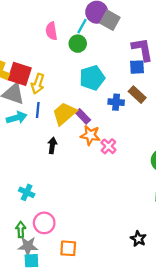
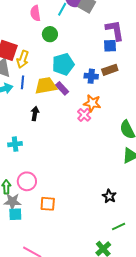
green circle: (78, 44) -> (50, 34), moved
cyan pentagon: (92, 78) -> (63, 64), moved
brown rectangle: (137, 95) -> (110, 70), turned -63
yellow trapezoid: (64, 113) -> (46, 86), turned 30
orange star: (90, 135) -> (92, 103), moved
cyan cross: (27, 192) -> (15, 144), moved, turned -32

